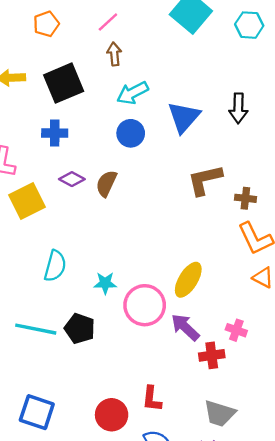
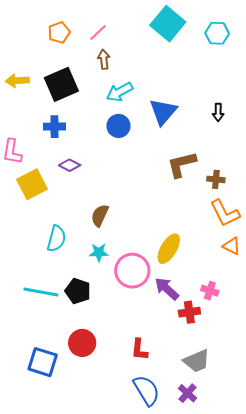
orange pentagon: (46, 24) -> (59, 32), moved
black arrow: (238, 108) -> (218, 112), moved, size x0.7
brown semicircle: (106, 183) -> (100, 215), moved
gray trapezoid: (220, 413) -> (197, 361), turned -40
red circle: (112, 415) -> (82, 343), moved

